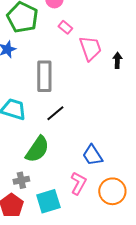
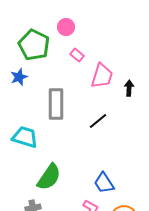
pink trapezoid: (90, 48) -> (102, 76), turned 36
black line: (55, 113) -> (98, 121), moved

